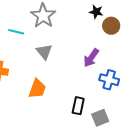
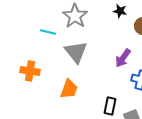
black star: (96, 12) -> (120, 11), moved
gray triangle: (44, 52) -> (76, 52), size x1.4

